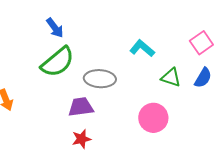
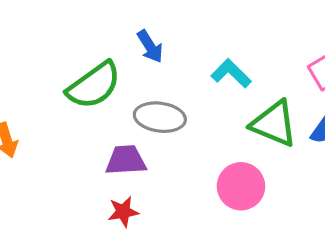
blue arrow: (55, 28) -> (150, 46), moved
green triangle: (171, 78) -> (274, 124), size x1.5

